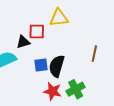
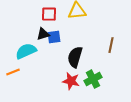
red square: (37, 31) -> (49, 14), moved
blue square: (41, 65) -> (54, 37), moved

